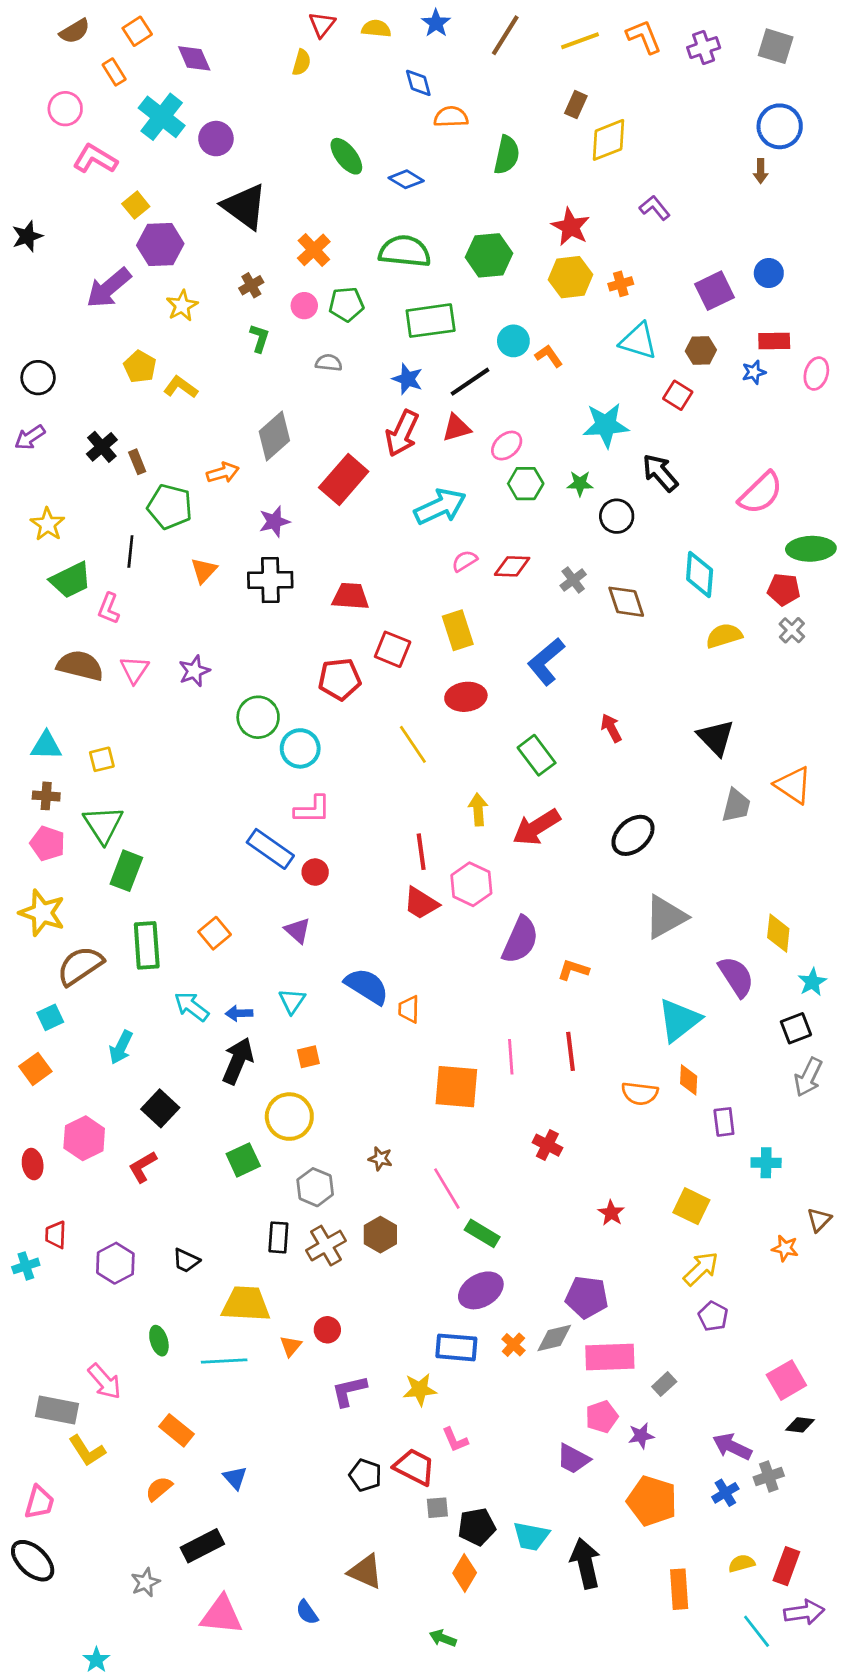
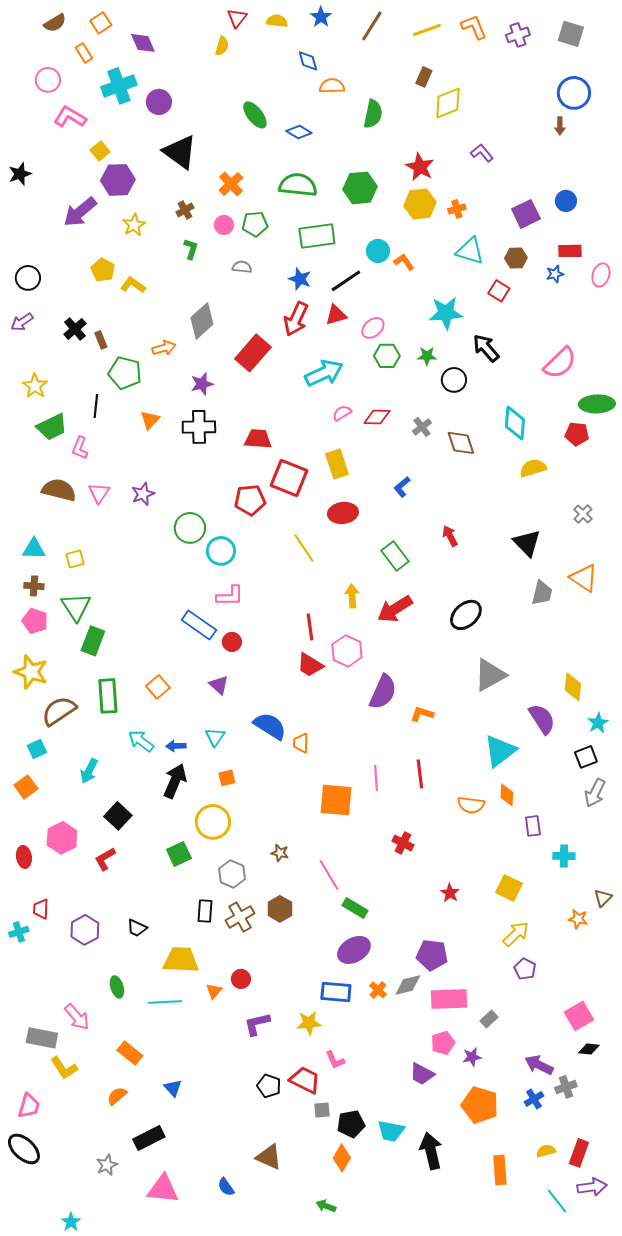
cyan cross: (162, 117) -> (119, 86), turned 32
gray cross: (792, 630) -> (583, 514), moved
red square: (393, 649) -> (289, 478), size x1.4
blue L-shape: (546, 661) -> (402, 487), size x0.6

